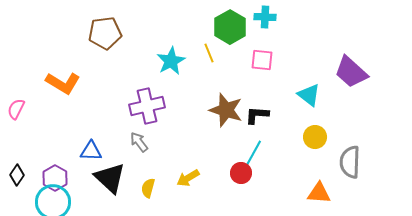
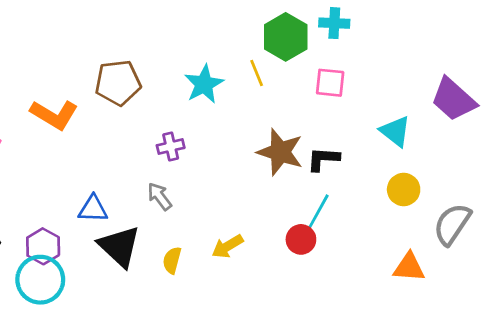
brown pentagon: (105, 33) -> (118, 83), moved
purple cross: (147, 106) -> (171, 147), size x0.6
gray semicircle: (350, 162) -> (452, 224), turned 32

